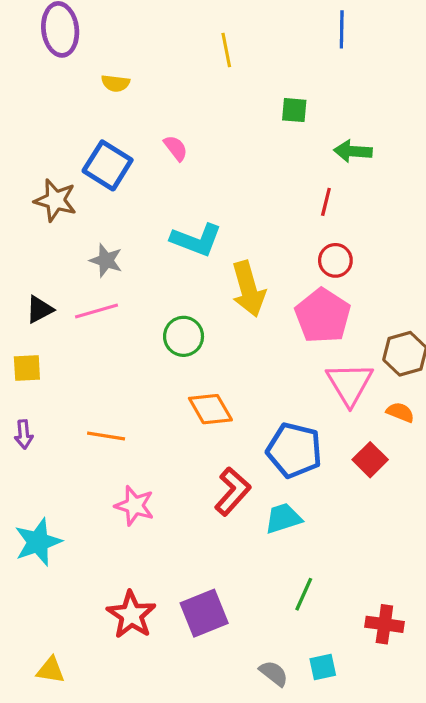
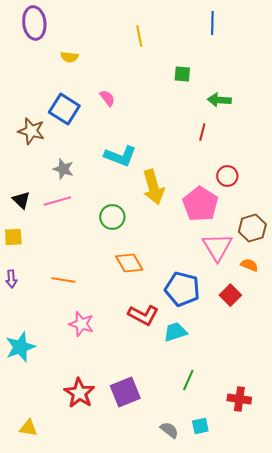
red circle: (335, 260) -> (227, 176), moved
black triangle: (40, 309) -> (21, 200), turned -48
red L-shape: (233, 491) -> (143, 315), turned 76

